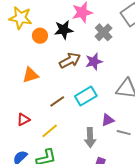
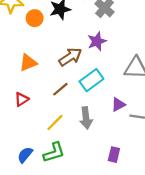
brown arrow: (70, 60) -> (70, 57), moved
red triangle: (23, 120) -> (22, 99), moved
gray arrow: (90, 138) -> (86, 118), moved

